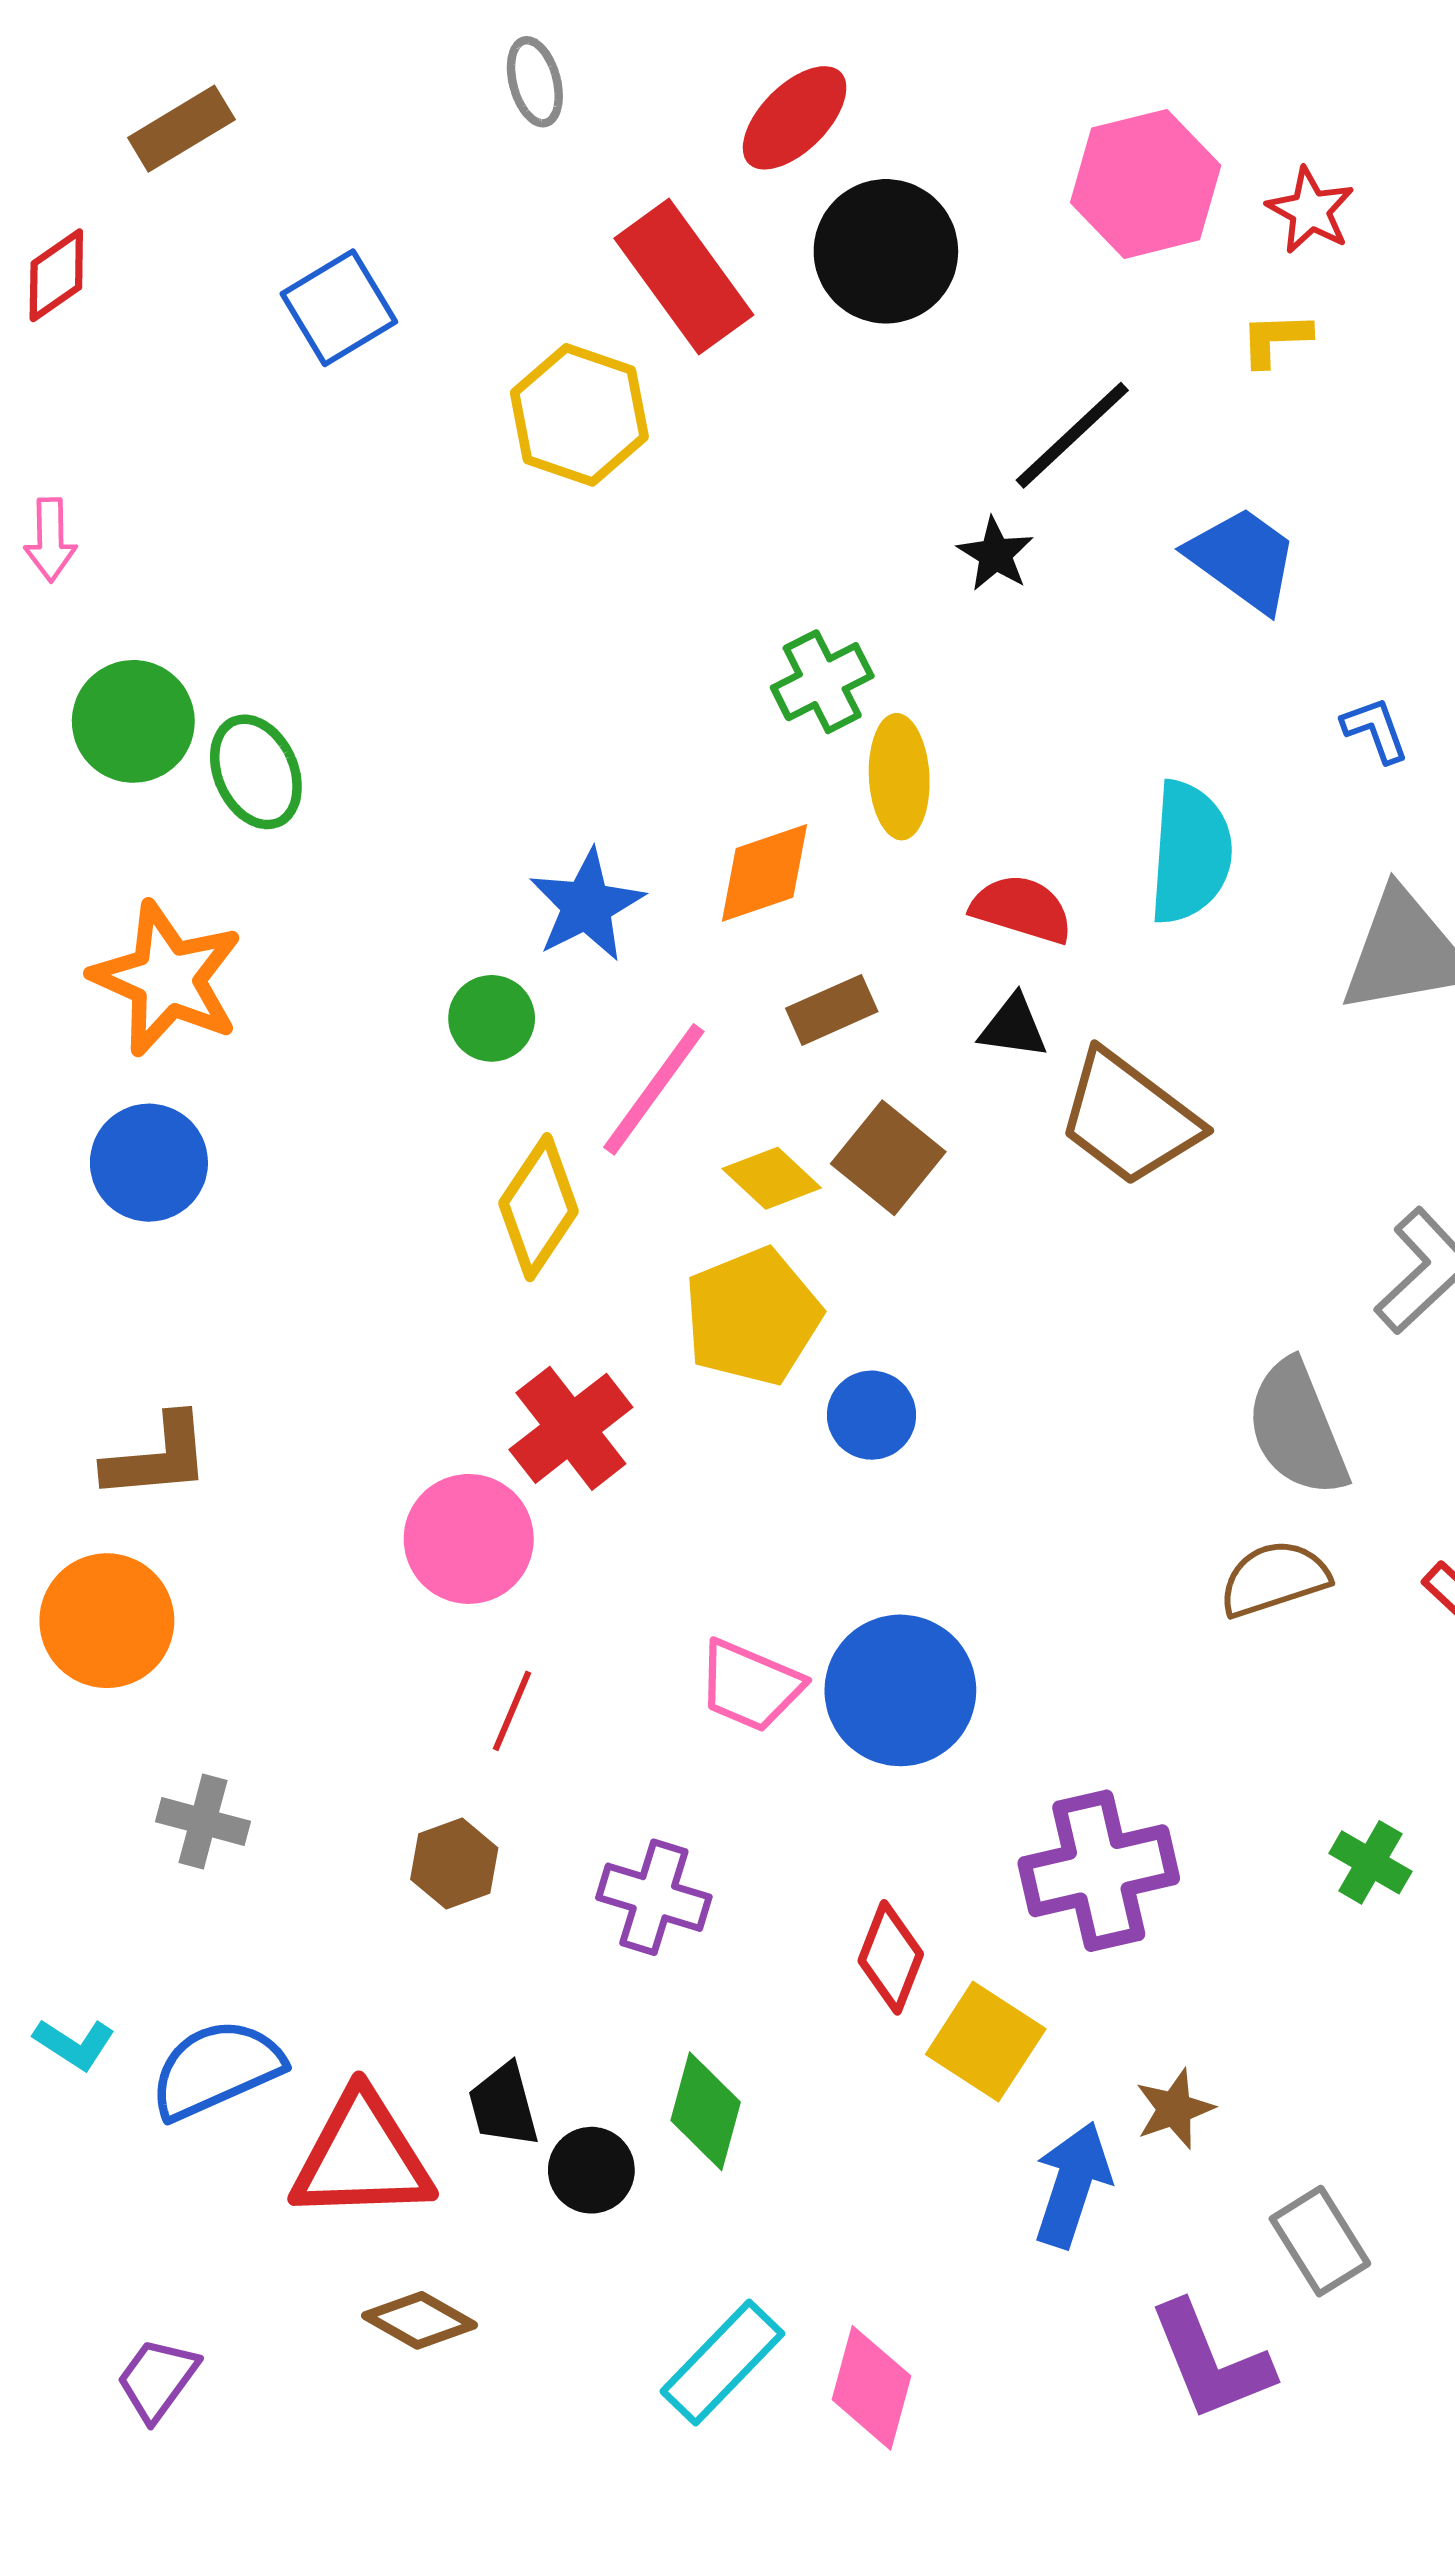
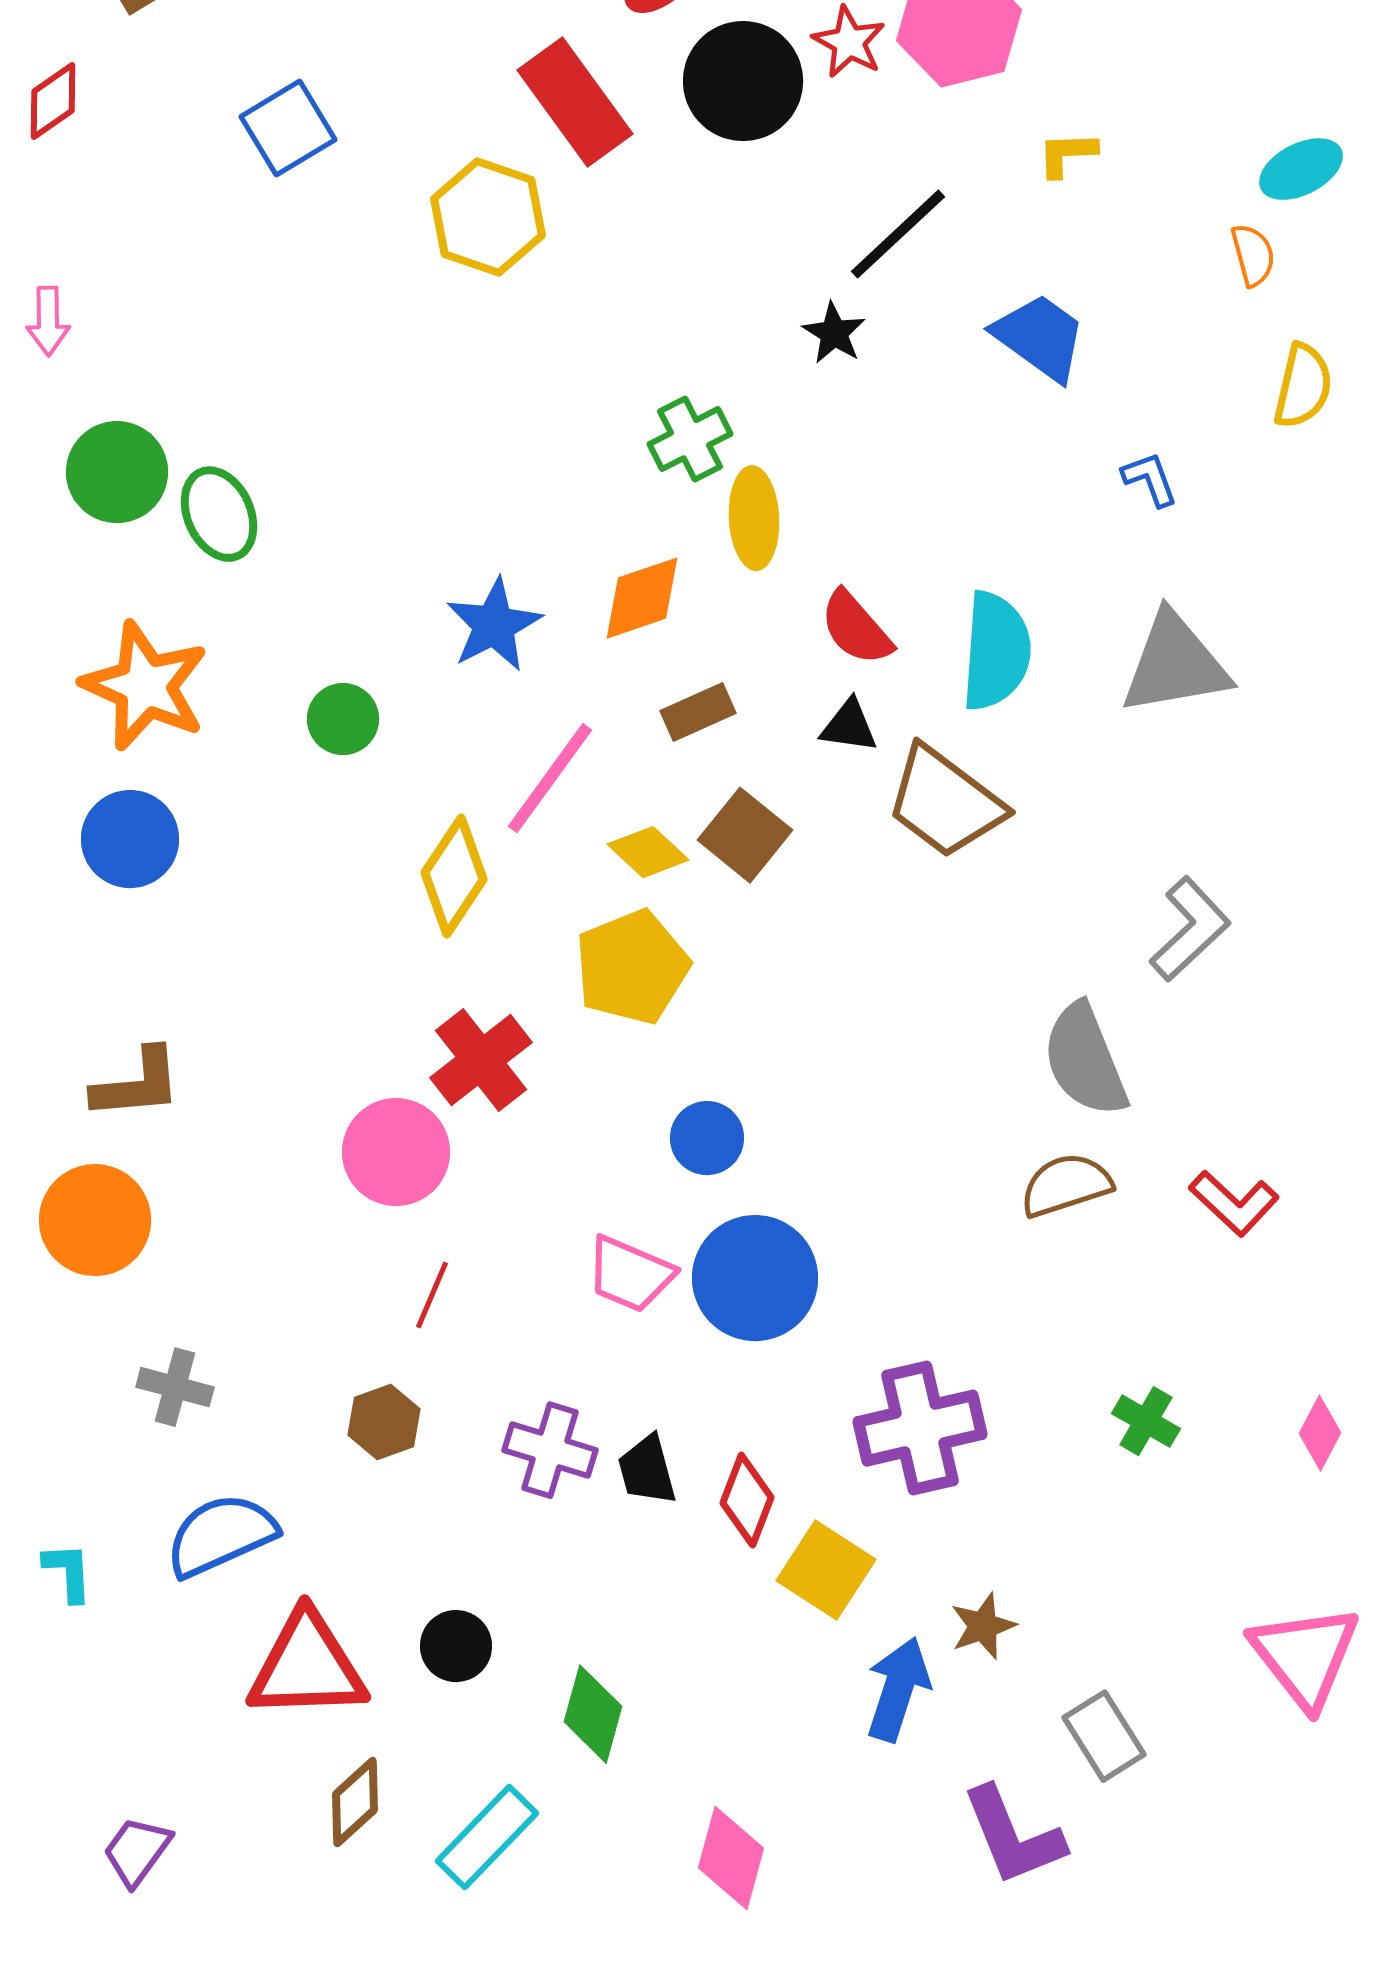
red star: (1310, 210) -> (849, 42), moved
cyan semicircle: (1190, 852) -> (996, 651), moved
red semicircle: (1022, 909) -> (856, 628), turned -148
green circle: (492, 1018) -> (343, 719), moved
blue circle: (871, 1415) -> (707, 1138), moved
cyan L-shape: (74, 2044) -> (68, 1572), turned -126
blue semicircle: (216, 2069) -> (221, 1535), moved
black trapezoid: (504, 2105) -> (647, 1470), moved
green diamond: (706, 2111) -> (593, 1714), moved
black circle: (591, 2170) -> (456, 1646), moved
brown diamond: (419, 2320) -> (355, 1802), turned -72
cyan rectangle: (722, 2363) -> (487, 1837), moved

